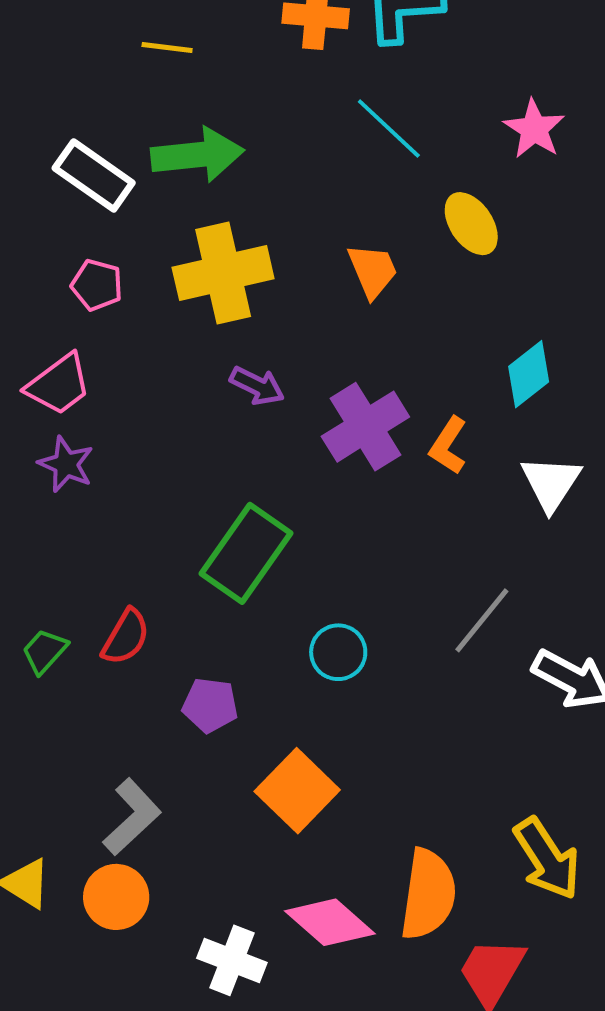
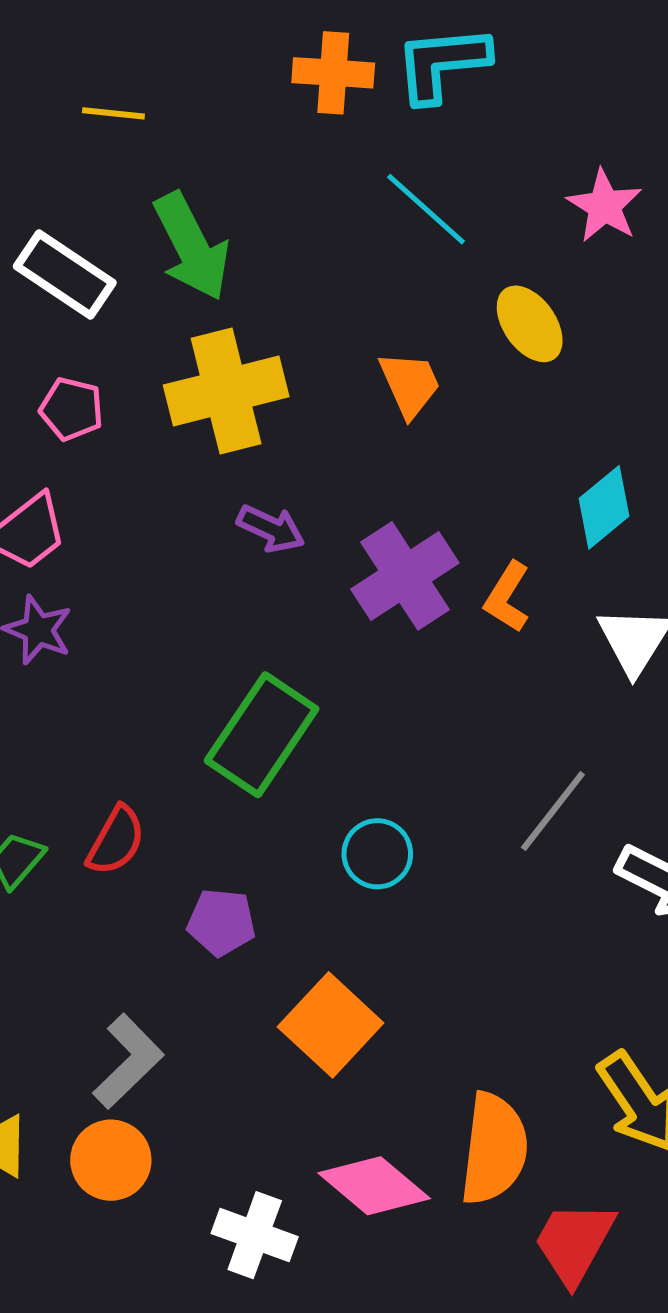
yellow line: (167, 47) -> (113, 113), moved
green arrow: (197, 155) -> (192, 247), turned 70

